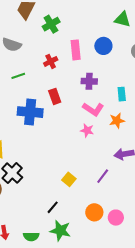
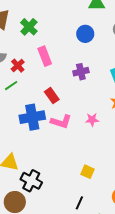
pink rectangle: (76, 50) -> (45, 56), moved
red cross: (51, 61) -> (18, 66), moved
pink L-shape: (93, 109) -> (61, 122), moved

